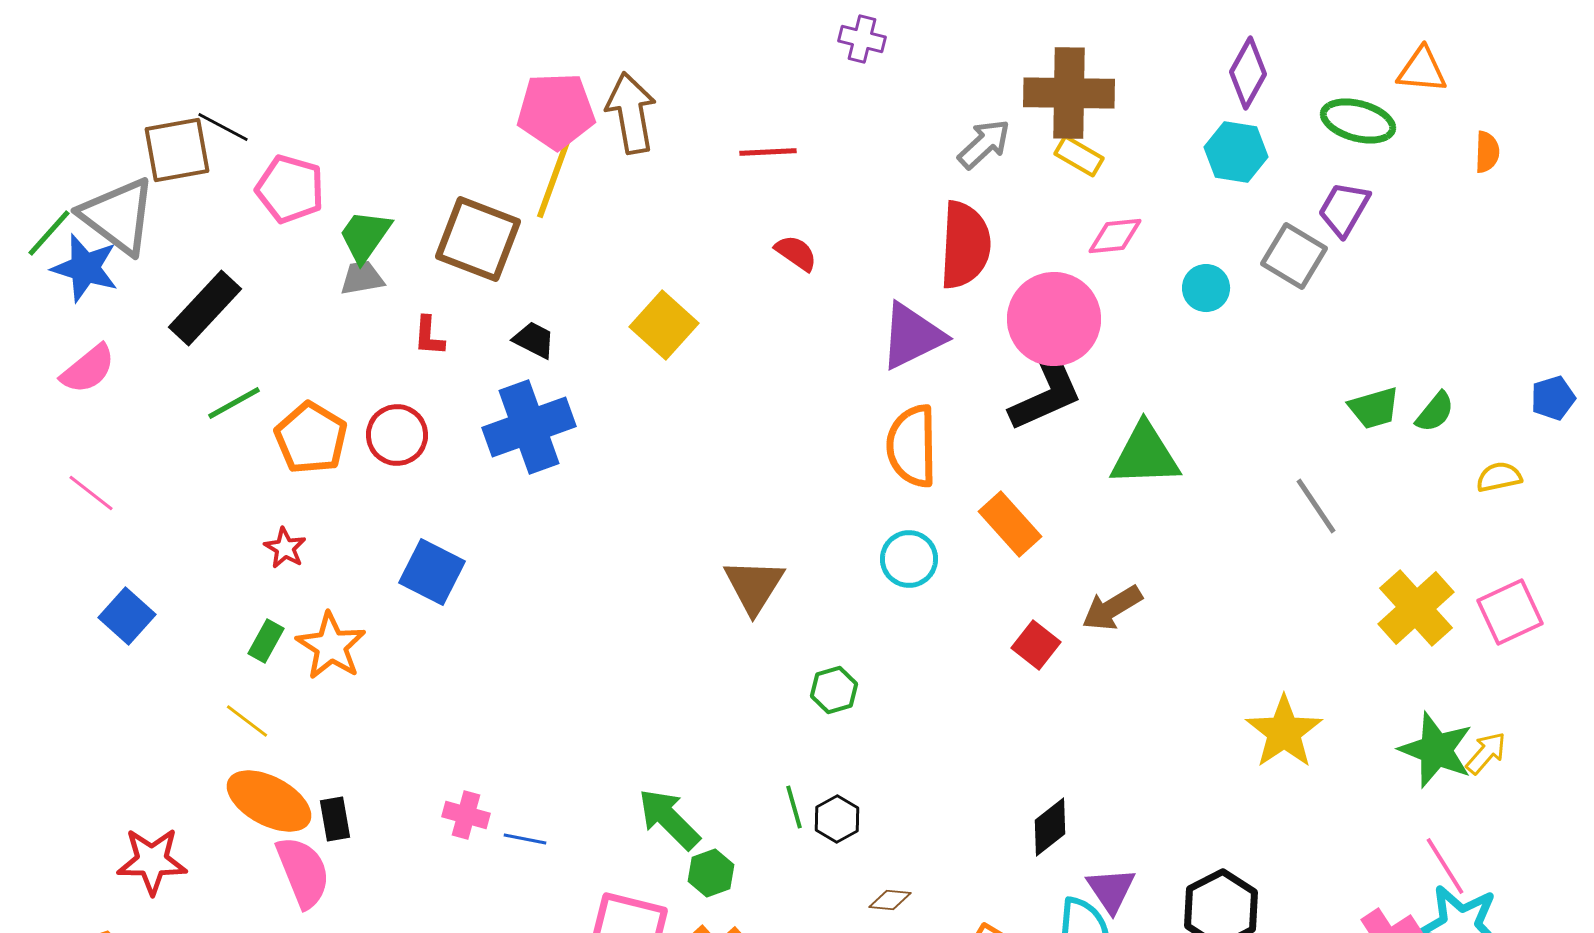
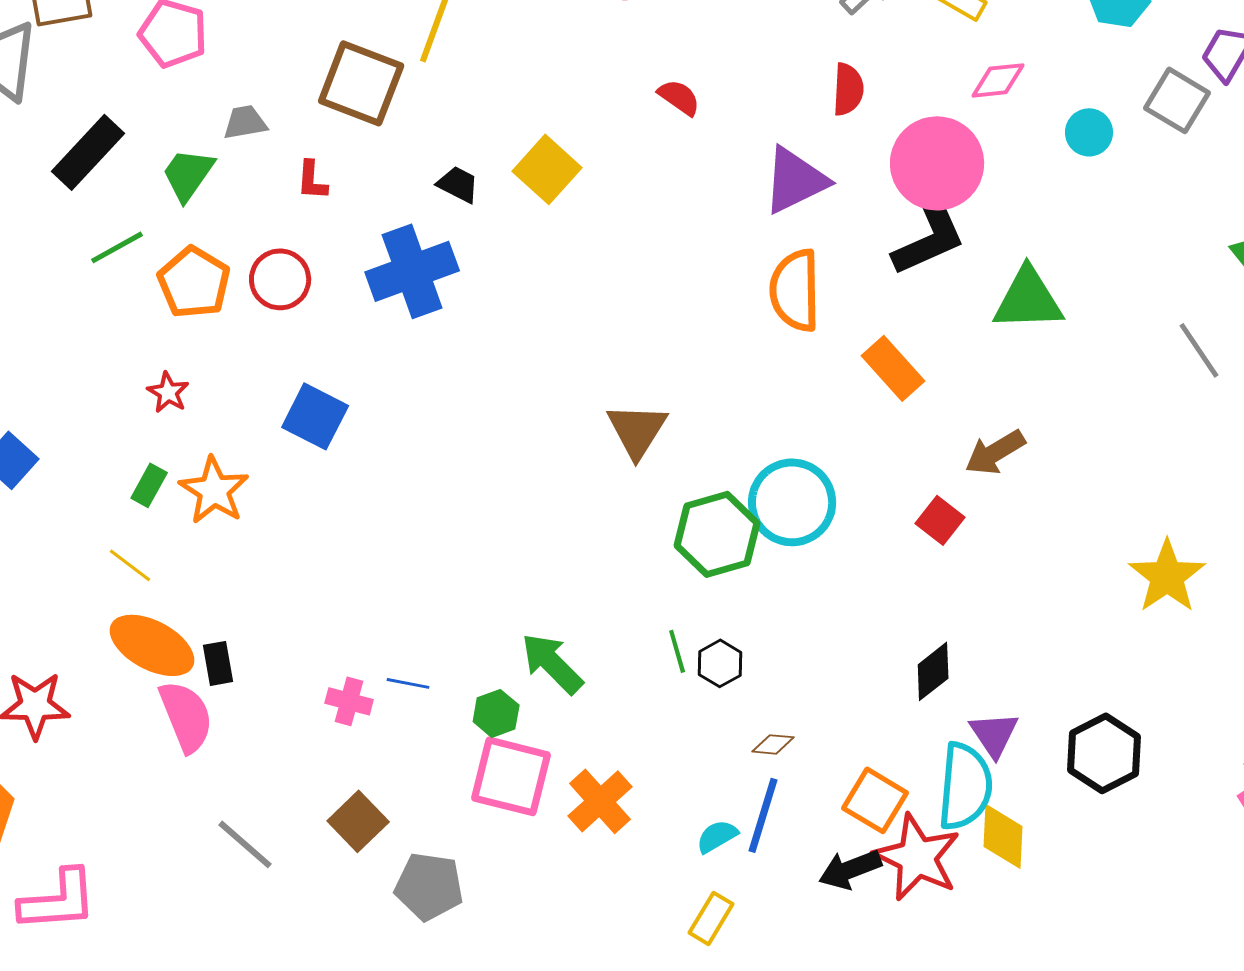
green trapezoid: (365, 236) -> (188, 174), moved
red semicircle: (965, 245) -> (848, 89), size x0.6
black trapezoid: (534, 340) -> (458, 184), moved
cyan circle: (909, 559) -> (792, 502), moved, size x1.5
red square: (1036, 645) -> (940, 520), moved
green hexagon: (834, 690) -> (717, 534), size x1.8
pink cross: (466, 815) -> (349, 701), moved
green hexagon: (711, 873) -> (496, 713), moved

